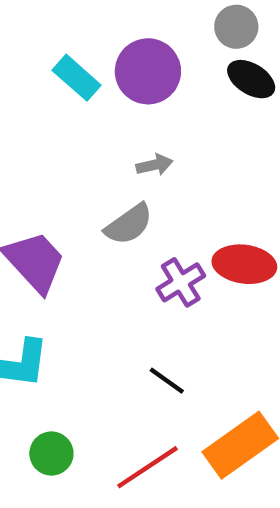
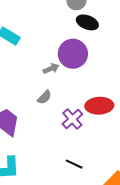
purple circle: (148, 71) -> (73, 54), moved
gray semicircle: (129, 224) -> (44, 97), size x0.7

